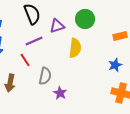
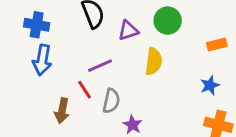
purple line: (34, 41) -> (100, 66), moved
red line: (25, 60) -> (85, 90), moved

